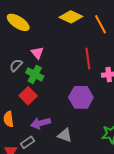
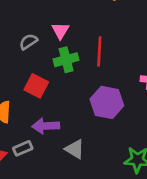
red line: (88, 59) -> (99, 51), moved
green cross: (35, 74) -> (66, 60), moved, turned 36
red square: (28, 96) -> (36, 86), turned -30

